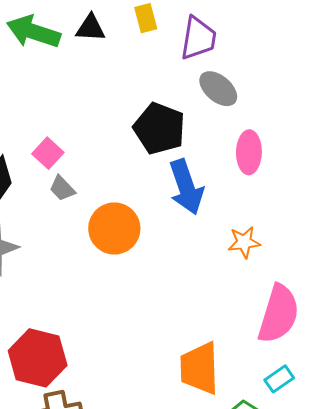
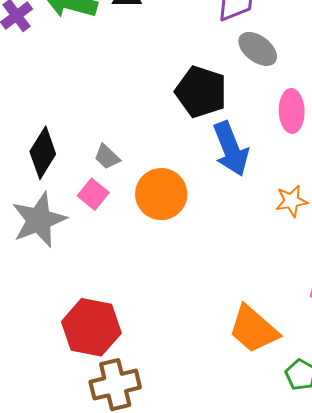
pink square: (48, 153) -> (93, 194), moved
orange trapezoid: (199, 368) -> (253, 329), turned -44

